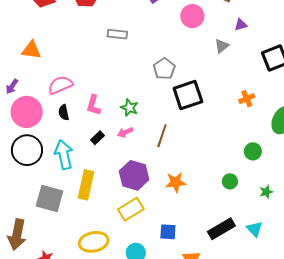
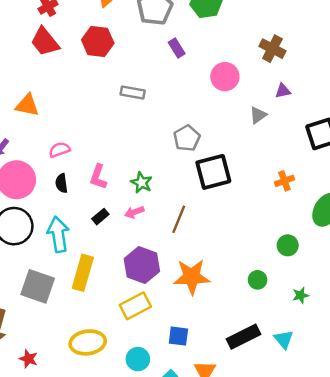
pink semicircle: (60, 85) -> (59, 150), size x0.7
orange star: (176, 182) -> (192, 277), size x1.4

